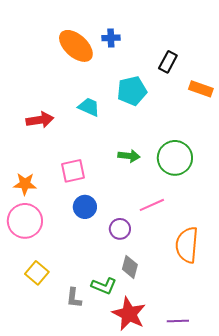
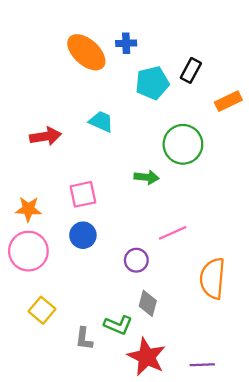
orange rectangle: (201, 89) -> (228, 101), turned -45
cyan pentagon: (132, 91) -> (152, 83), moved
green circle: (175, 158) -> (183, 144), moved
blue circle: (85, 207) -> (83, 235), moved

